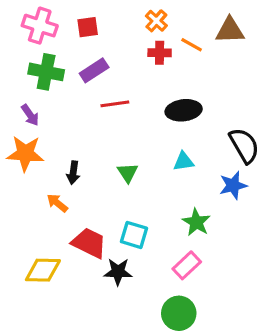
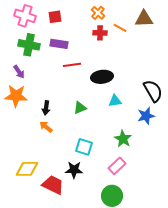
purple rectangle: (94, 70) -> (59, 44), turned 42
black ellipse: (184, 110) -> (102, 77), moved
green triangle: (128, 173) -> (80, 108), turned 40
orange arrow: (57, 203) -> (46, 127), moved
red trapezoid: (89, 243) -> (53, 185), moved

